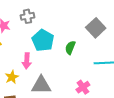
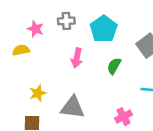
cyan pentagon: (43, 40) -> (104, 29), moved
pink arrow: (27, 61) -> (77, 58), moved

